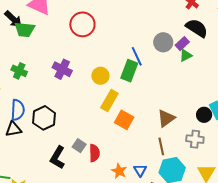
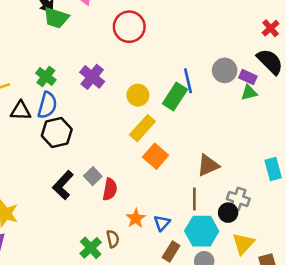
purple rectangle: (182, 44) -> (248, 77), turned 56
green cross: (19, 71) -> (46, 77), moved
blue semicircle: (18, 110) -> (47, 105), moved
black circle: (204, 115) -> (228, 213), moved
black triangle: (13, 129) -> (21, 111), moved

